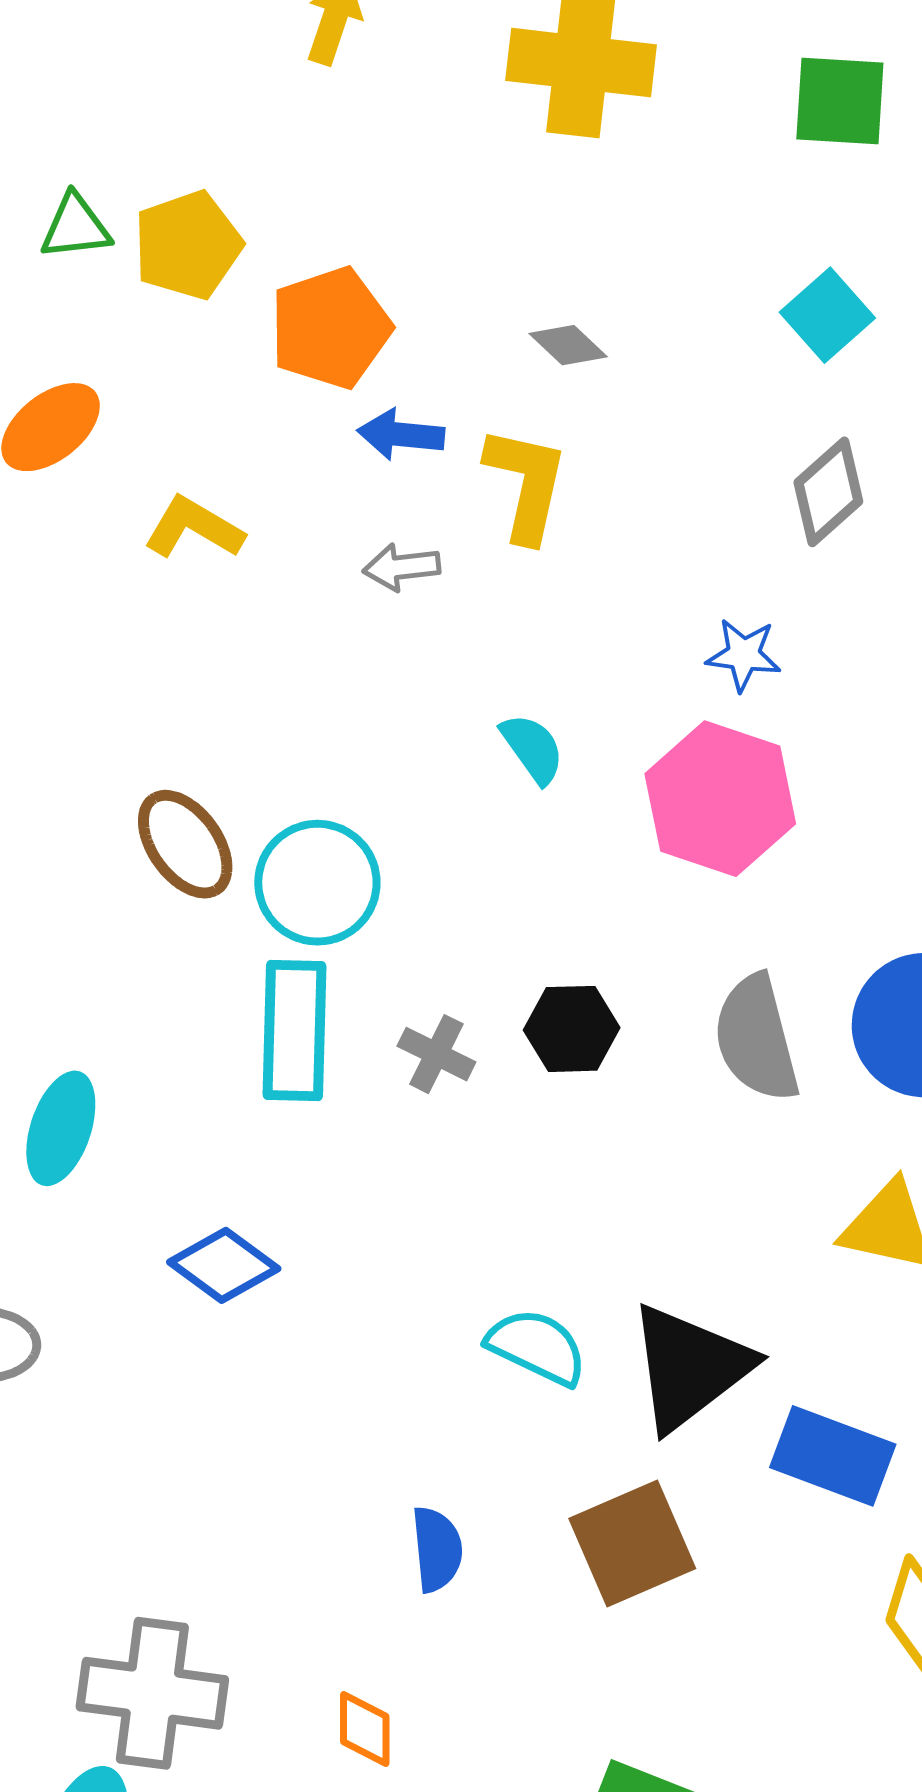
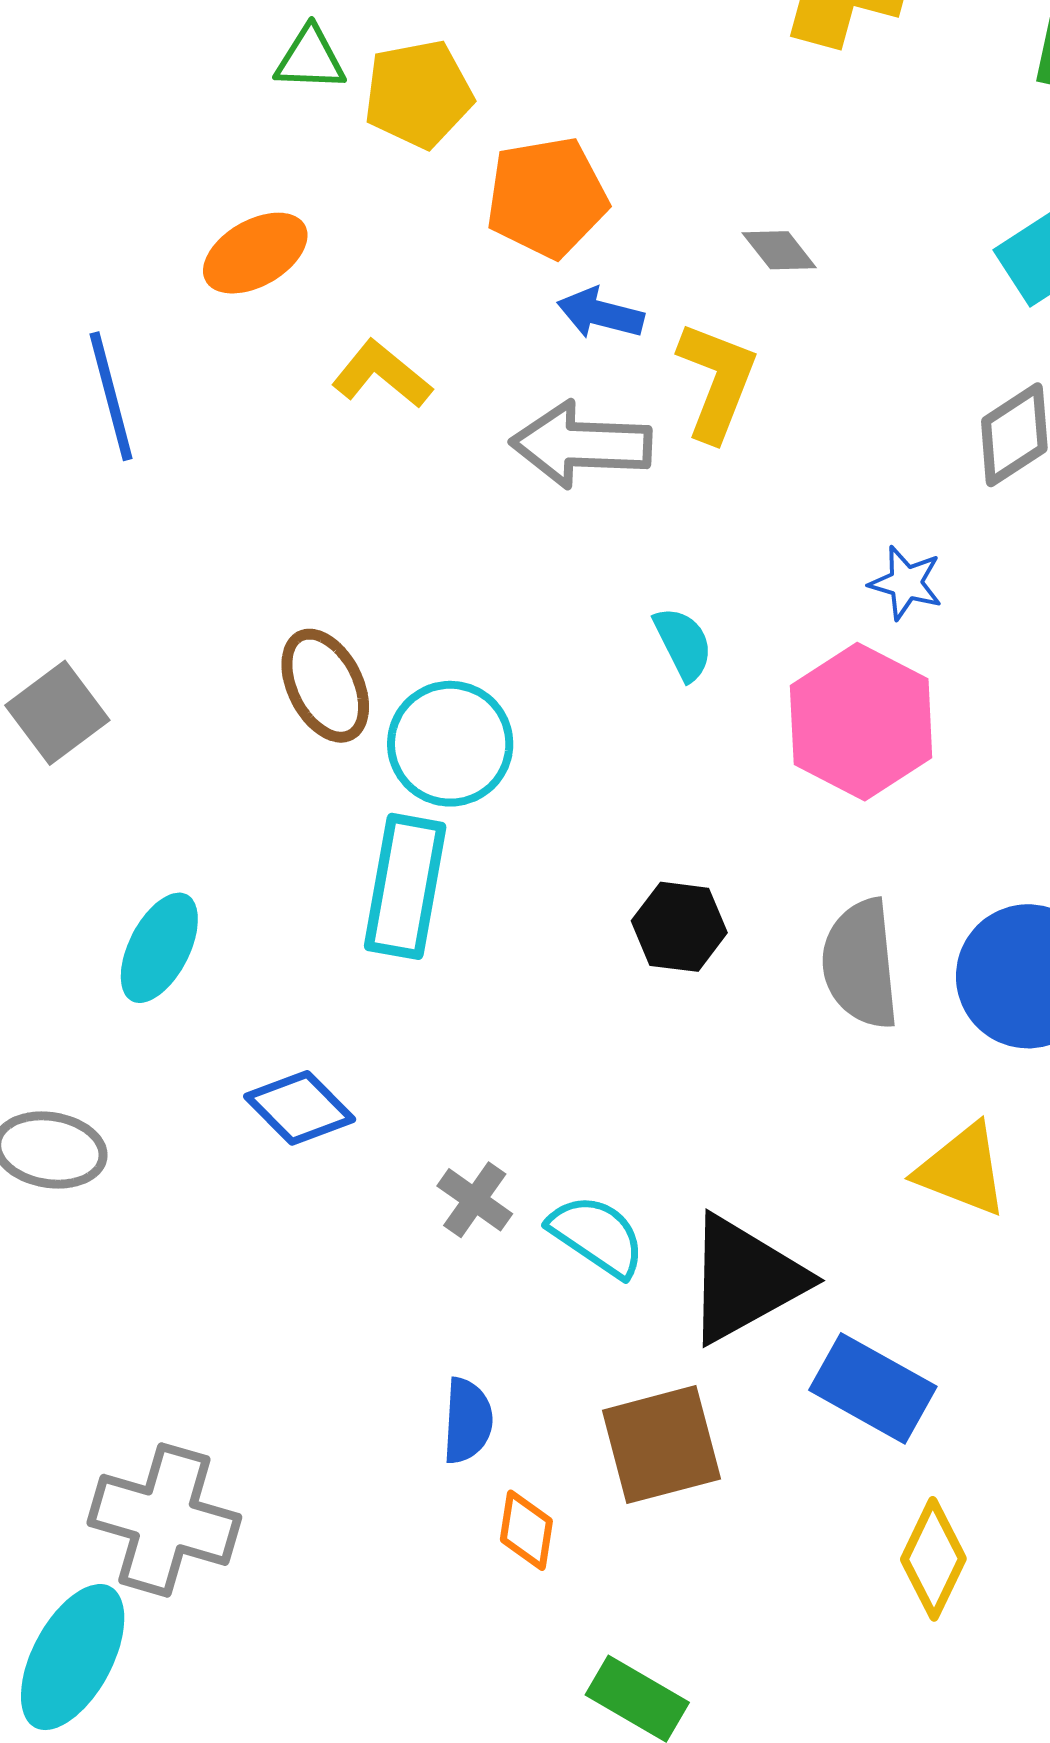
gray arrow: (402, 567) -> (581, 445), size x1.8
gray cross: (436, 1054) -> (475, 1200), moved
orange diamond: (365, 1729) -> (526, 1530), moved

